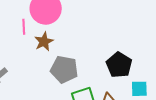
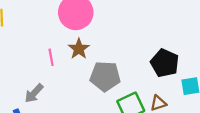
pink line: (24, 27) -> (51, 57), moved

